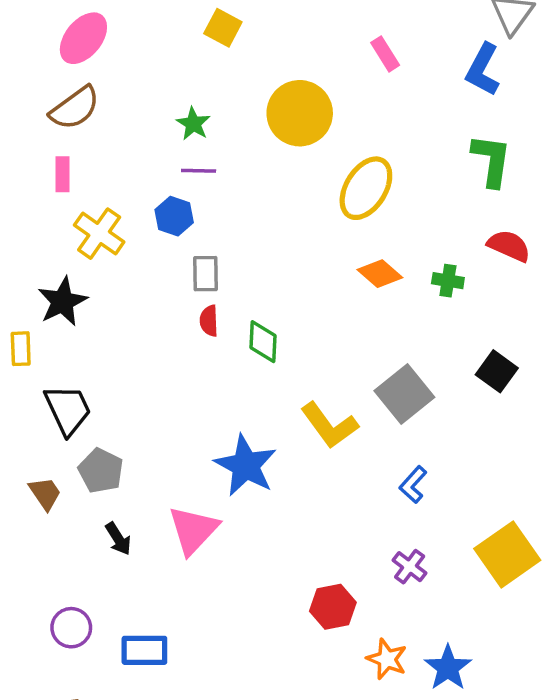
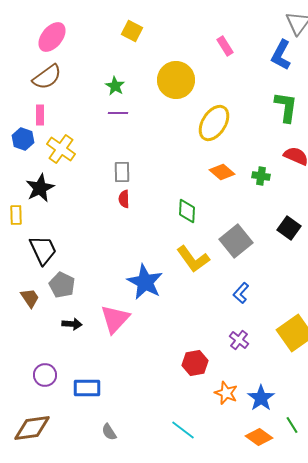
blue hexagon: (174, 216) -> (23, 139), moved
green diamond: (263, 342) -> (187, 211), moved
black arrow: (118, 539) -> (72, 324), turned -54

